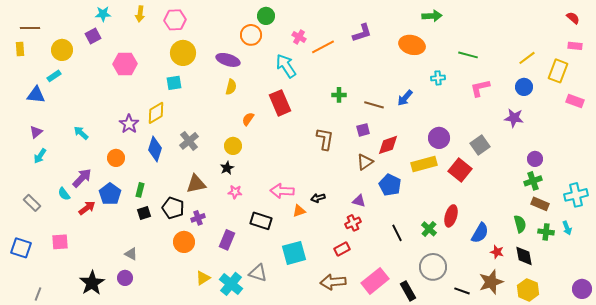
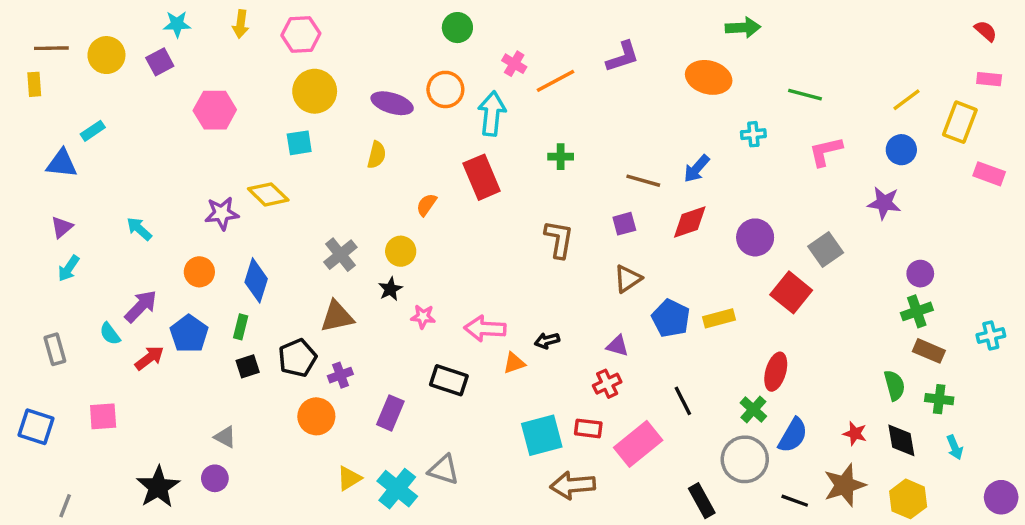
orange circle: (251, 35) -> (445, 89), moved
yellow circle: (62, 50) -> (106, 55), moved
cyan arrow: (286, 66) -> (492, 114), turned 40
yellow semicircle: (231, 87) -> (377, 155), moved
green cross: (339, 95) -> (561, 157), moved
yellow diamond: (156, 113) -> (268, 194), turned 75
purple star: (129, 124) -> (222, 213), turned 30
gray cross: (189, 141) -> (340, 255), moved
red diamond: (388, 145) -> (690, 222), moved
blue diamond: (155, 149) -> (256, 280), moved
yellow rectangle: (424, 164) -> (719, 318), moved, size x0.7
pink star: (235, 192) -> (423, 317), moved
cyan cross: (576, 195) -> (991, 336), size x0.7
gray rectangle: (32, 203) -> (55, 349), turned 30
black pentagon: (173, 208) -> (297, 358), turned 30
cyan arrow: (567, 228) -> (955, 447), moved
green cross: (429, 229) -> (753, 409), moved
blue semicircle: (480, 233) -> (793, 435), moved
red rectangle: (342, 249) -> (588, 428), turned 35
cyan square: (294, 253) -> (542, 435), moved
pink rectangle: (375, 281) -> (638, 444), moved

